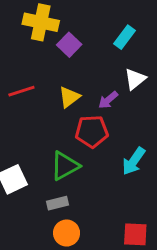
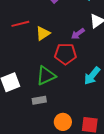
yellow triangle: (69, 97) -> (43, 33), moved
orange circle: (67, 233) -> (63, 122), moved

